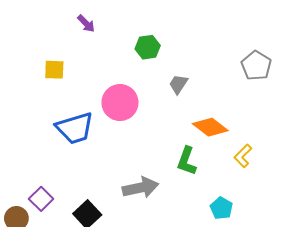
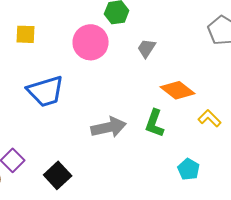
pink circle: (120, 103) -> (91, 42), moved
yellow L-shape: (243, 156) -> (210, 118), turned 90
gray arrow: (140, 188) -> (109, 127), moved

